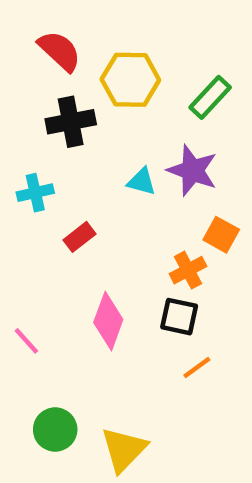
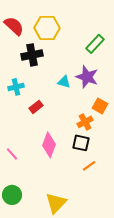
red semicircle: (60, 51) -> (14, 26), moved
yellow hexagon: (130, 80) -> (47, 28), moved
green circle: (55, 430) -> (12, 195), moved

